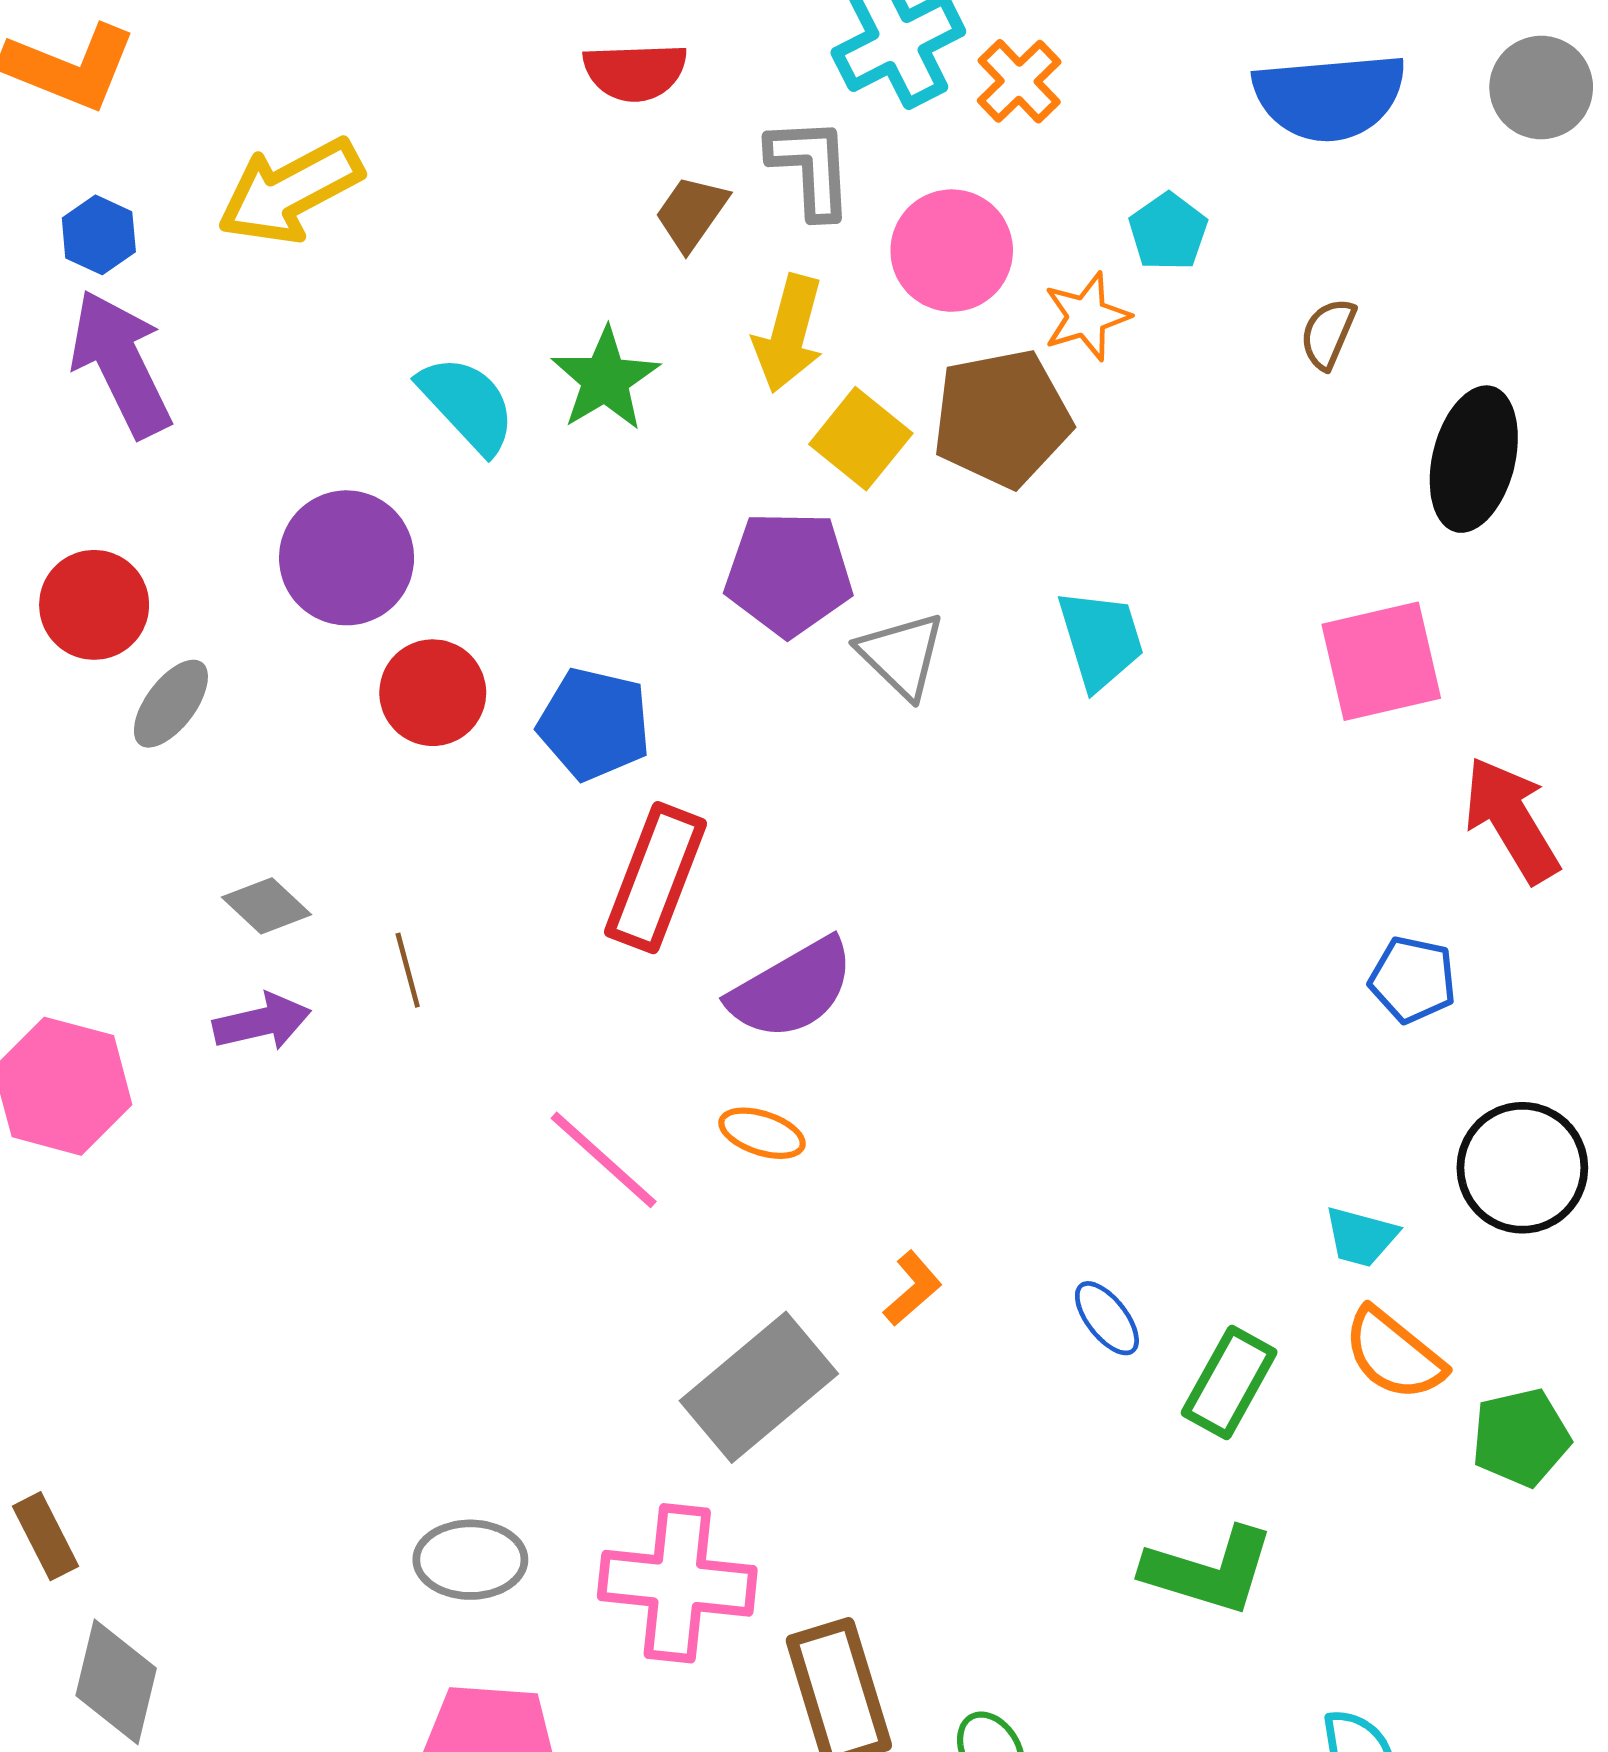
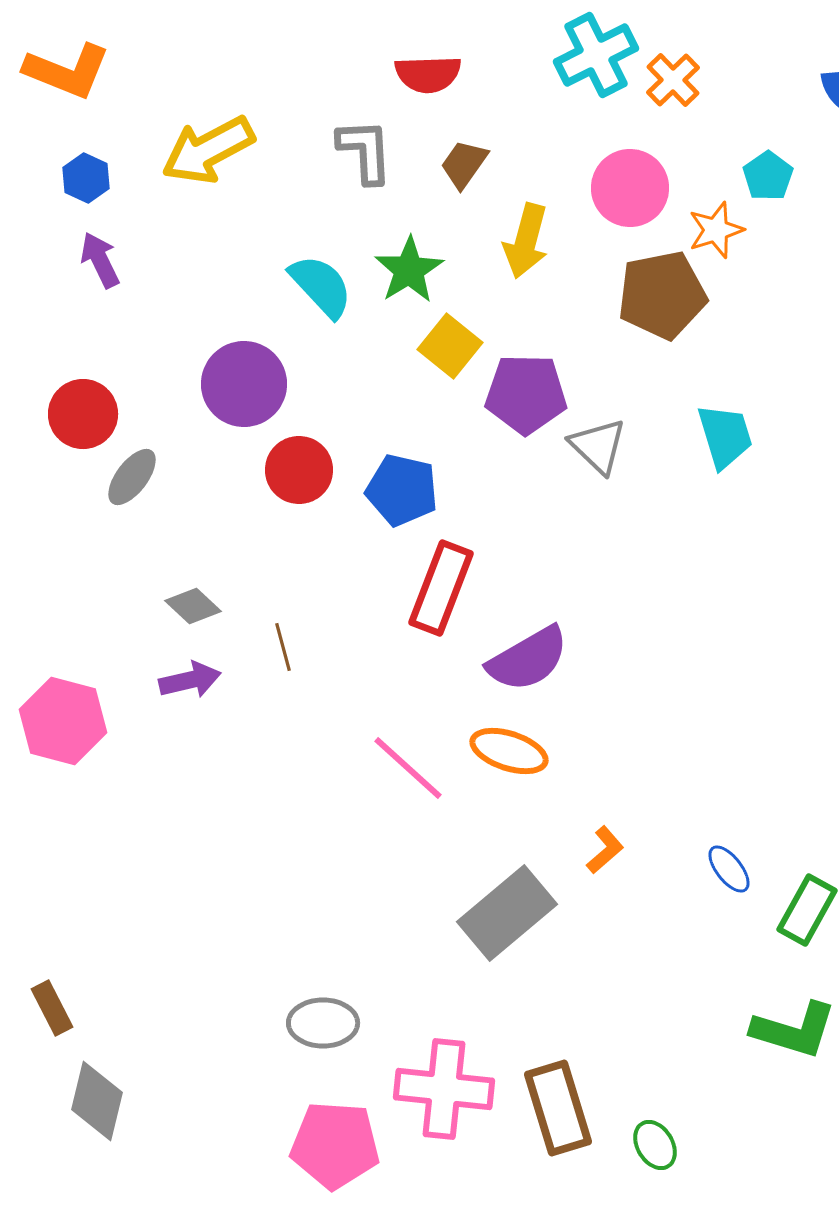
gray L-shape: (811, 167) -> (365, 151), moved
purple arrow: (121, 363) -> (100, 260), size x0.6
yellow square: (861, 439) -> (450, 346), moved
orange ellipse: (762, 1133) -> (509, 751), size x1.4
pink cross: (677, 1583) -> (444, 1089), moved

